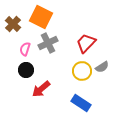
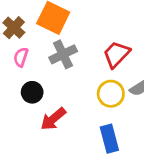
pink semicircle: (25, 49) -> (21, 57), moved
blue rectangle: (81, 103) -> (109, 139), turned 42

